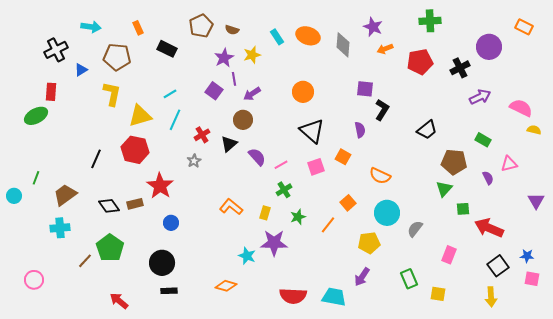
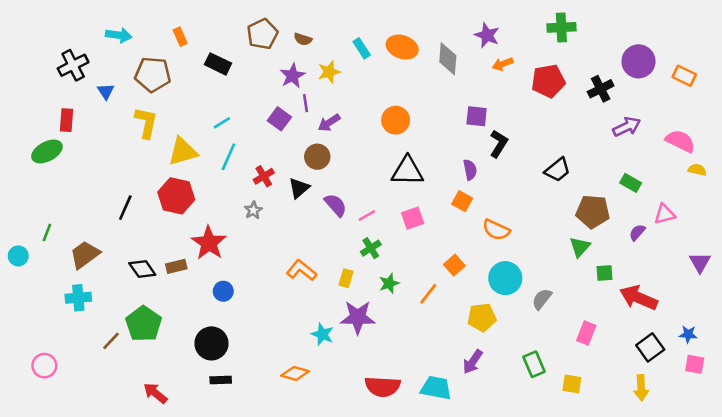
orange rectangle: (524, 27) -> (684, 76), moved
blue triangle: (81, 70) -> (106, 91), turned -32
black triangle: (312, 131) -> (407, 171), turned -40
orange square: (343, 157) -> (462, 201), moved
purple semicircle: (488, 178) -> (637, 232), turned -112

